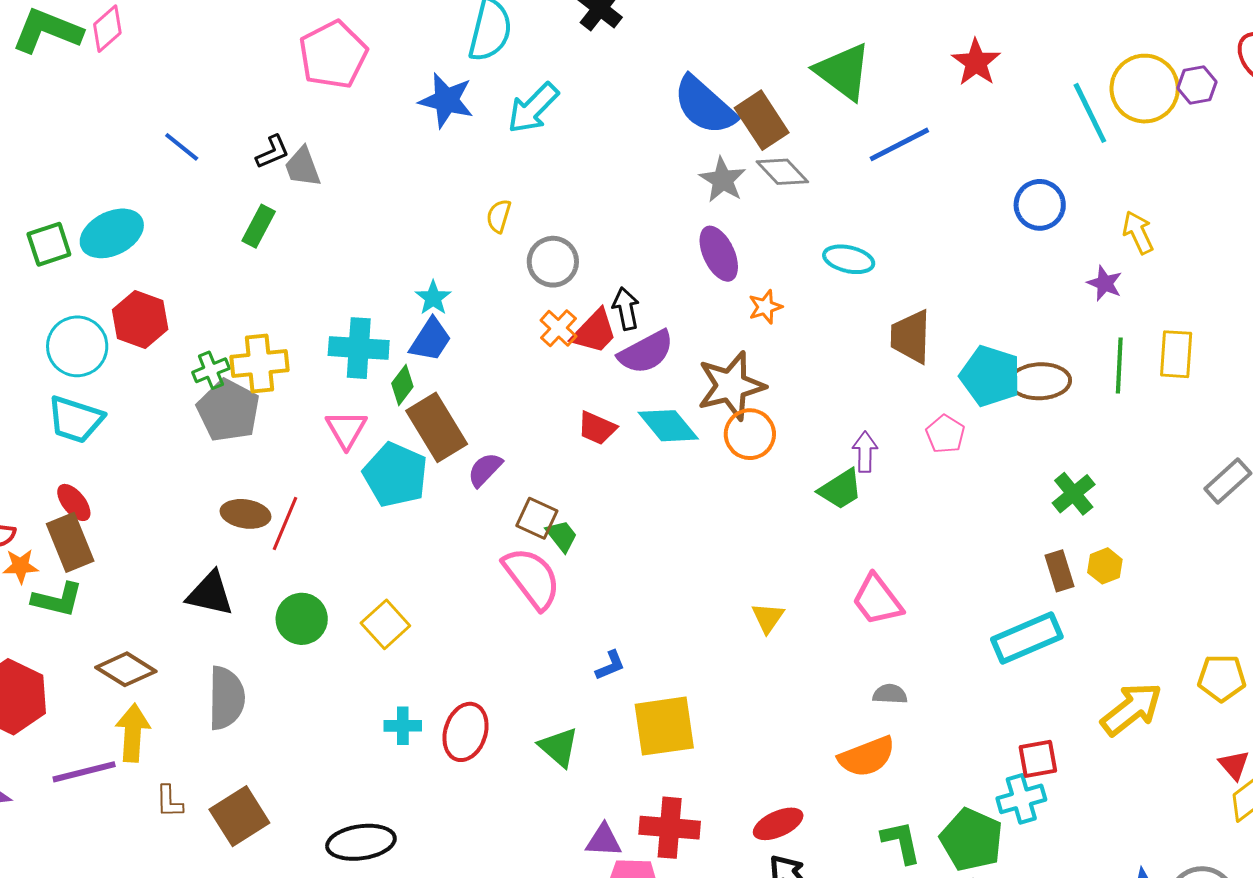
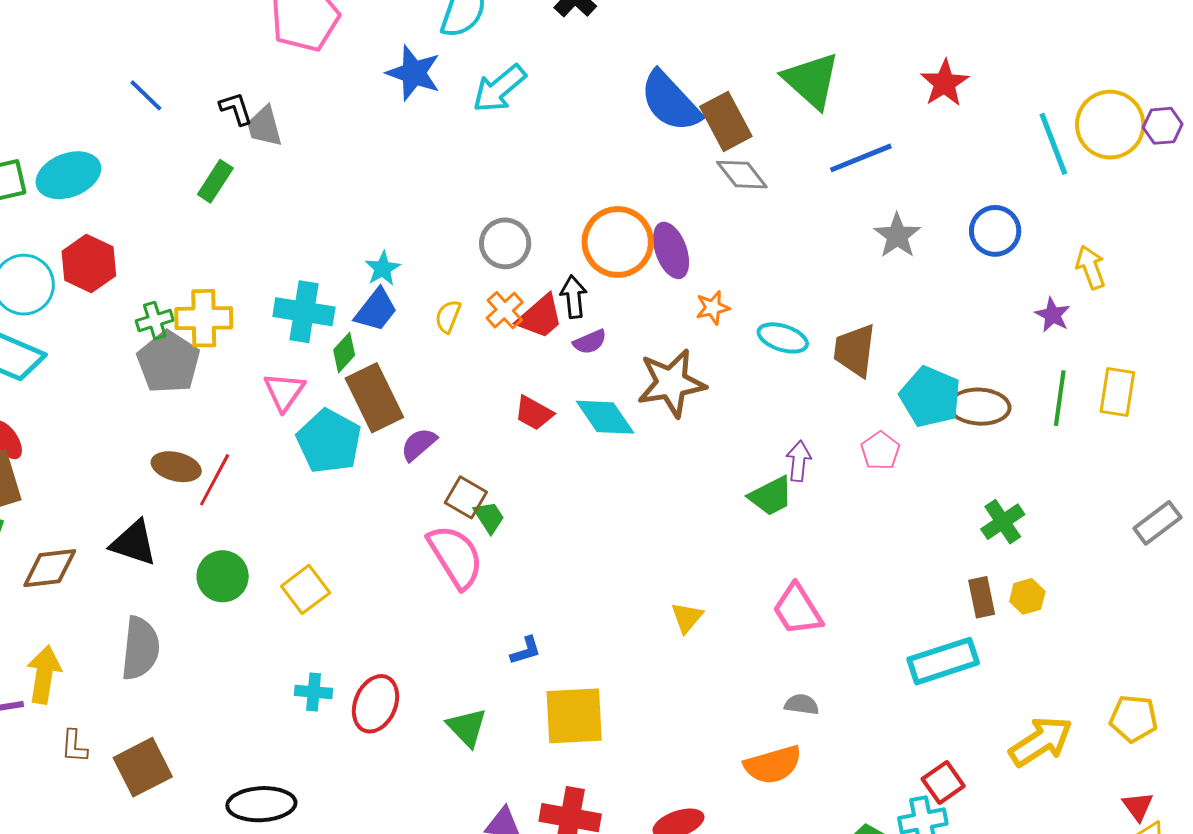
black L-shape: (273, 152) -> (236, 109), turned -90
gray star: (723, 180) -> (897, 236), moved
yellow semicircle: (499, 216) -> (448, 316), moved
cyan ellipse: (849, 259) -> (783, 338), moved
purple semicircle: (646, 352) -> (590, 342), size x0.6
orange circle: (750, 434) -> (618, 242), moved, size x1.4
brown diamond: (126, 669) -> (50, 568), moved, turned -44
red square: (1038, 759) -> (943, 783), turned -30

